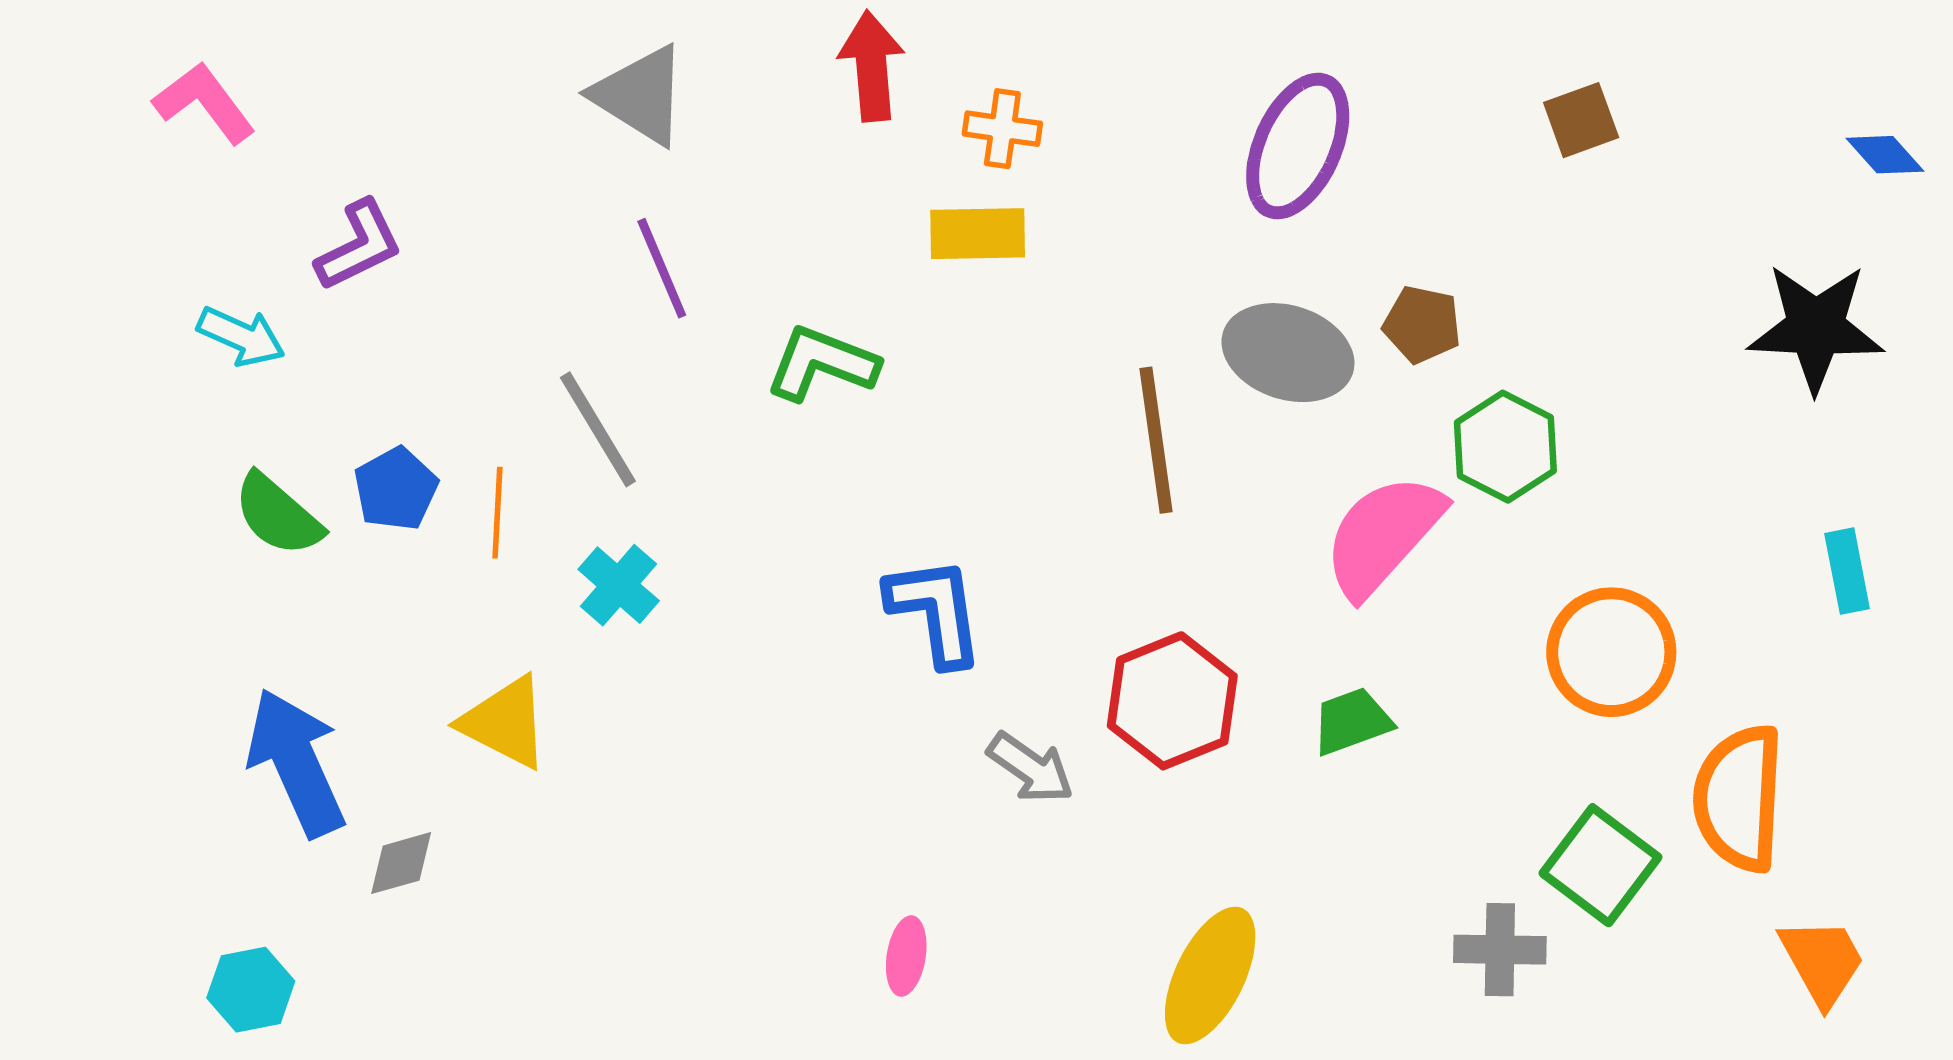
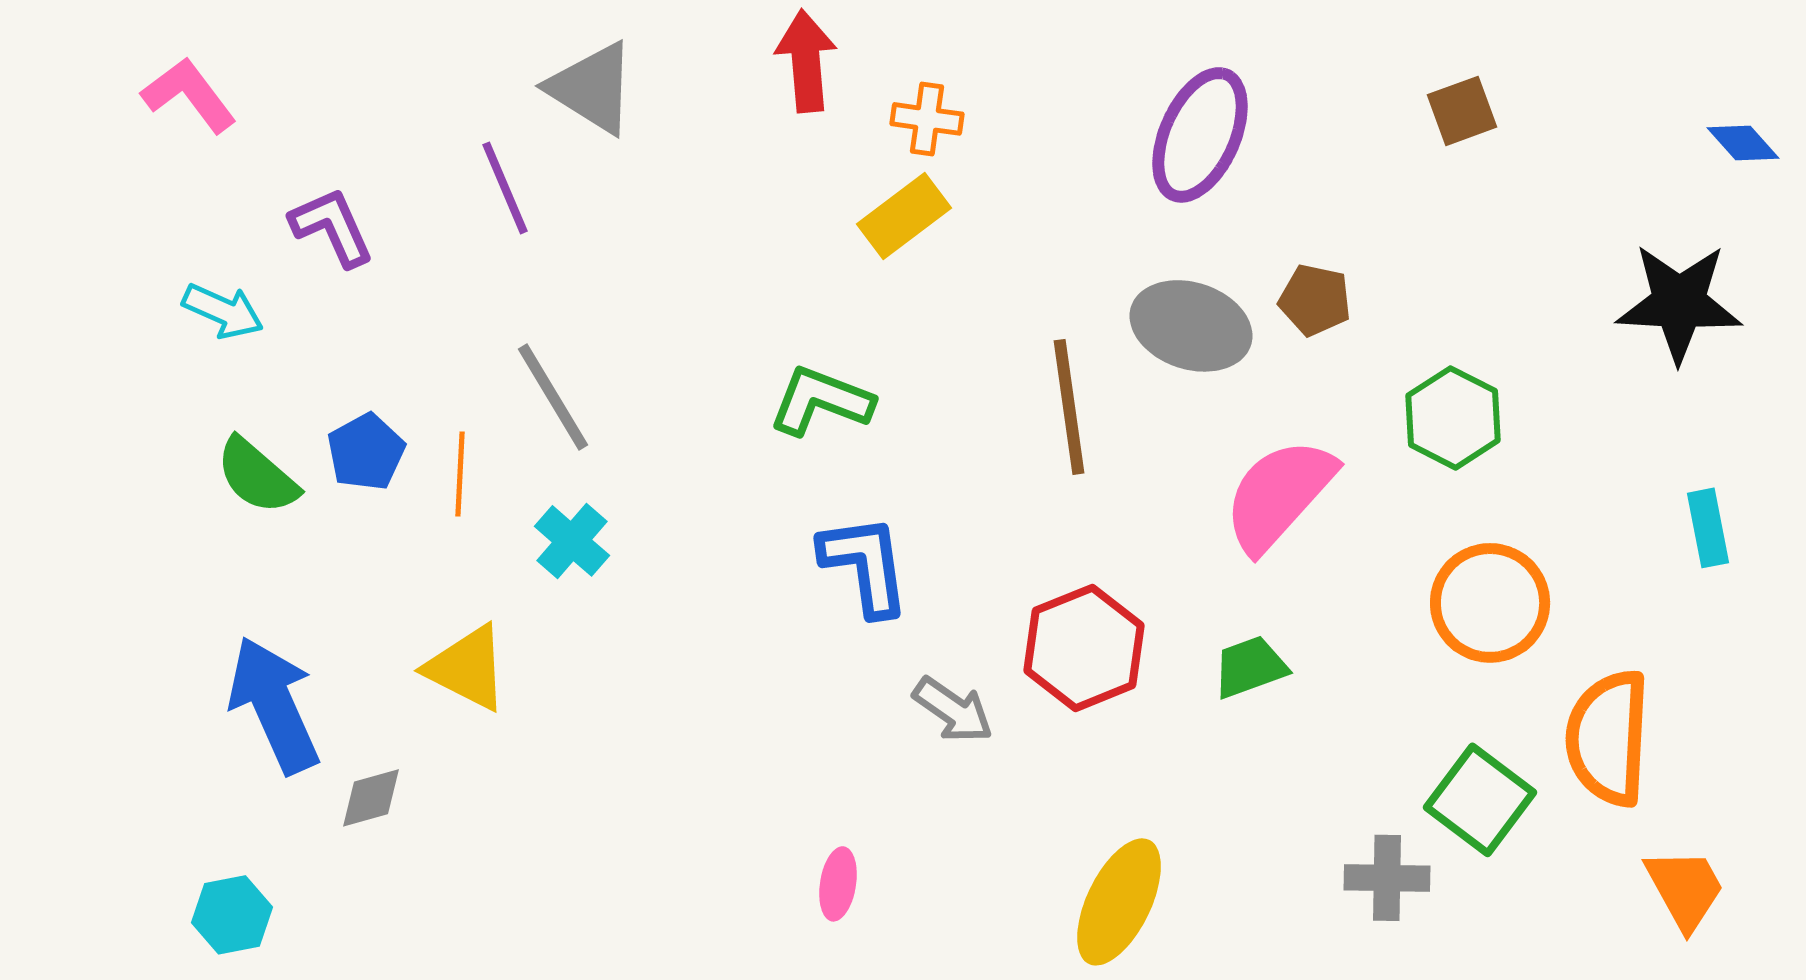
yellow rectangle: (978, 234) -> (904, 216), turned -36
purple L-shape: (359, 246) -> (332, 227), turned -88
purple line: (662, 268) -> (505, 188), moved
green L-shape: (822, 363) -> (821, 401), moved
green hexagon: (1505, 447) -> (1453, 418), moved

